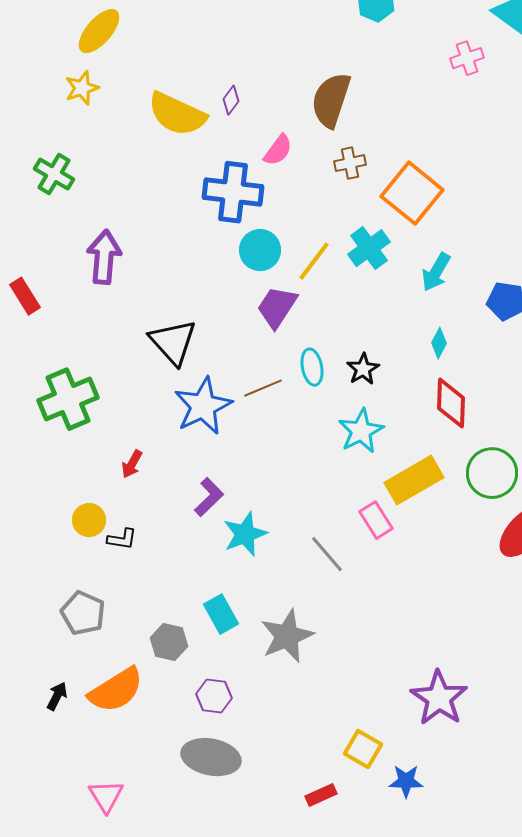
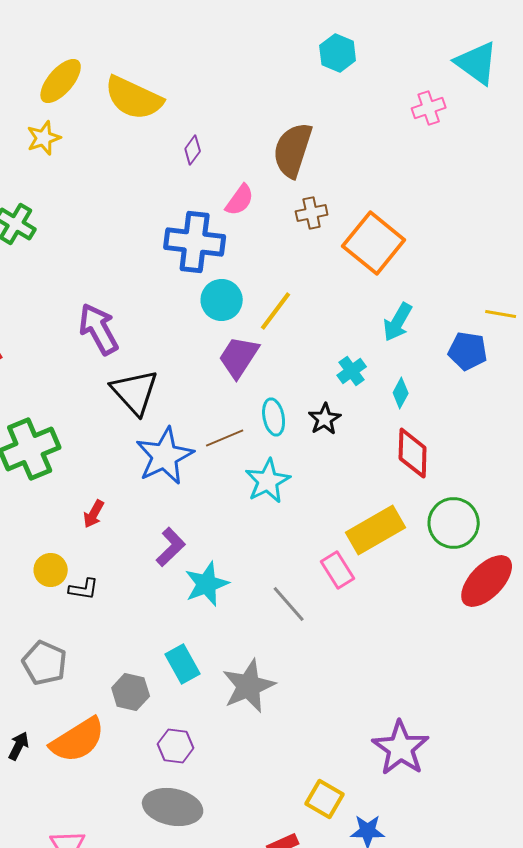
yellow semicircle: (177, 114) -> (134, 98), moved
cyan cross: (369, 248) -> (352, 371), moved, size x0.7
purple arrow: (104, 257) -> (99, 329), moved, turned -34
cyan star: (361, 431) -> (268, 481), moved

